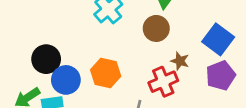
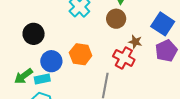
black circle: (46, 59) -> (34, 34), moved
red cross: (163, 82) -> (124, 58), turned -35

